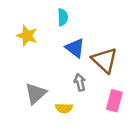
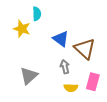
cyan semicircle: (63, 17) -> (37, 14), moved
yellow semicircle: (64, 108) -> (71, 88), moved

